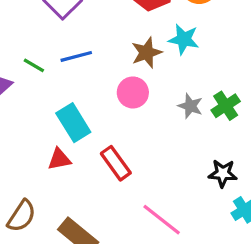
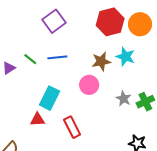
cyan rectangle: (73, 123) -> (49, 98), turned 50

